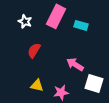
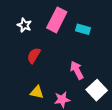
pink arrow: (75, 64) -> (77, 70), turned 30
white square: (94, 83) -> (97, 90), turned 30

